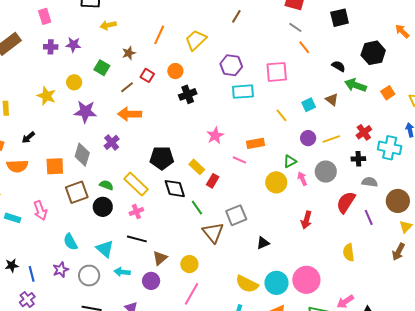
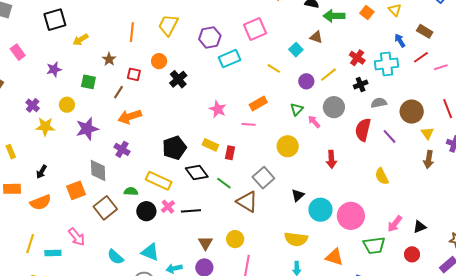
purple cross: (51, 47) -> (33, 105), moved, turned -32
yellow circle: (276, 182) -> (288, 146), moved
black circle: (103, 207) -> (146, 211), moved
black line: (137, 239) -> (191, 211), moved
cyan circle: (276, 283) -> (320, 210), moved

